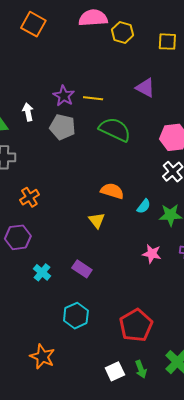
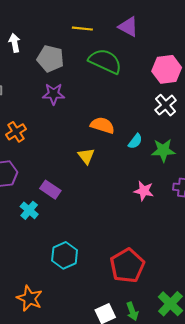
purple triangle: (145, 88) -> (128, 27), moved
purple star: (64, 96) -> (54, 94), moved, turned -30
purple rectangle: (82, 269) -> (50, 190), moved

